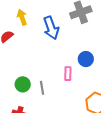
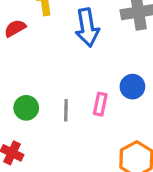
gray line: (42, 88) -> (66, 110), moved

